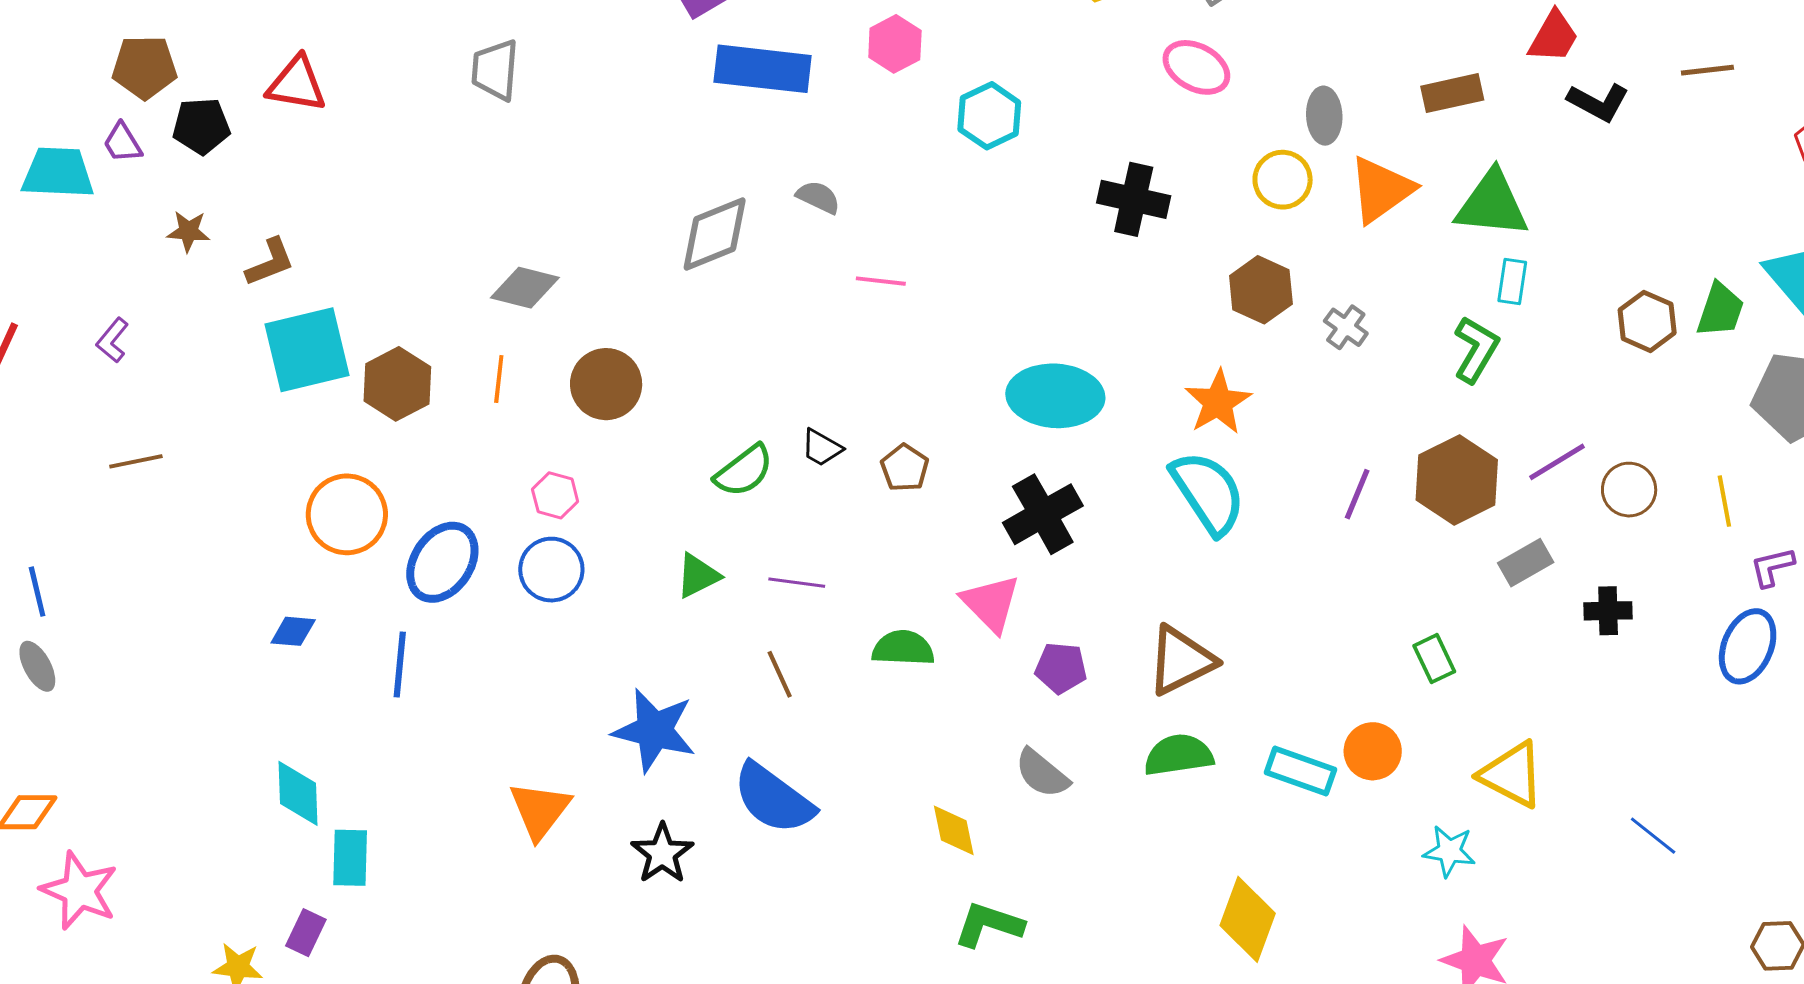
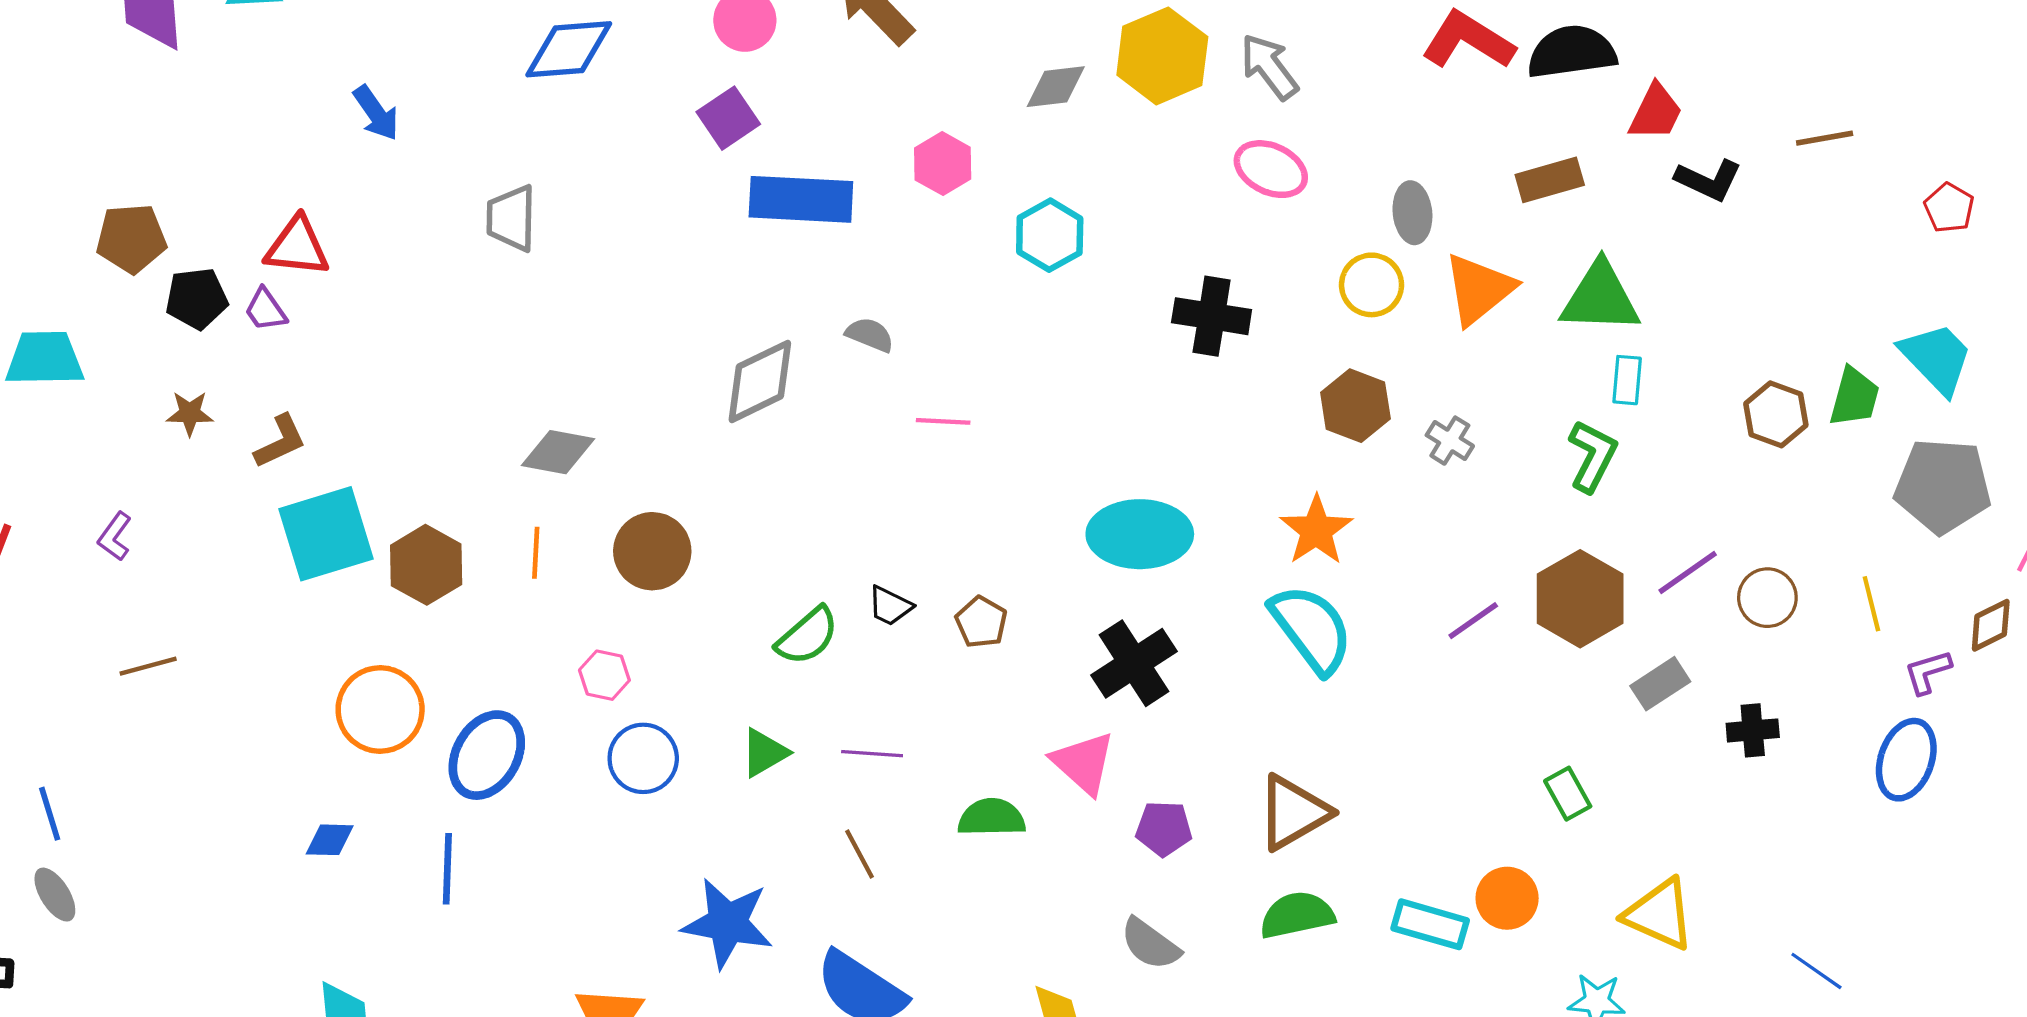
purple trapezoid: (122, 143) -> (266, 310), moved
purple line: (1357, 494) -> (1473, 621), turned 36
blue circle: (551, 570) -> (643, 758), moved

